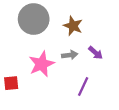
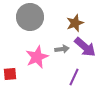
brown star: (73, 26) -> (75, 23), moved, turned 30
purple arrow: (95, 53) -> (85, 47), size x1.6

